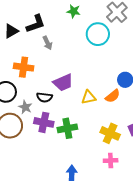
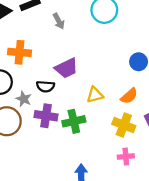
gray arrow: (47, 43) -> (59, 21), moved
orange semicircle: (113, 96) -> (129, 96), moved
yellow triangle: (89, 97) -> (95, 95), moved

